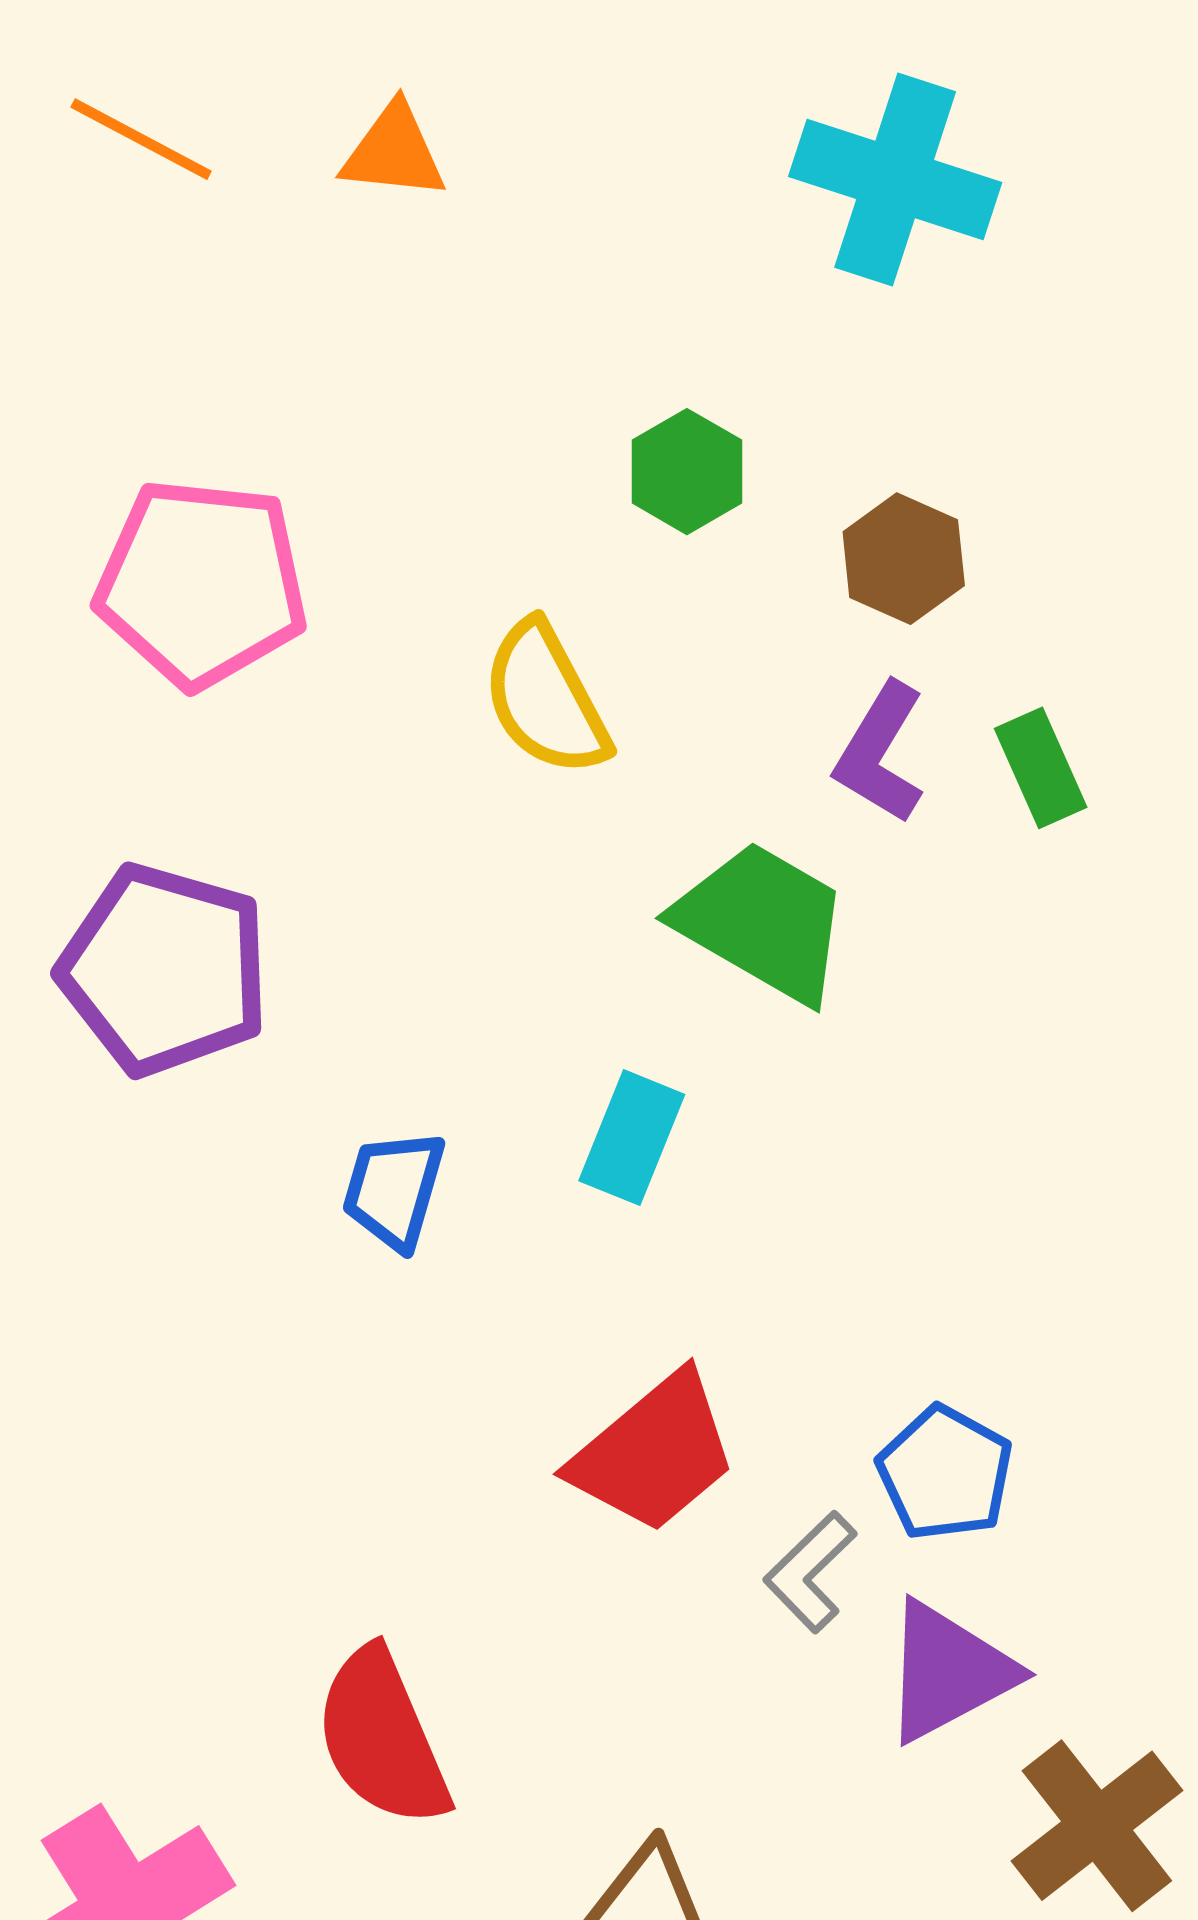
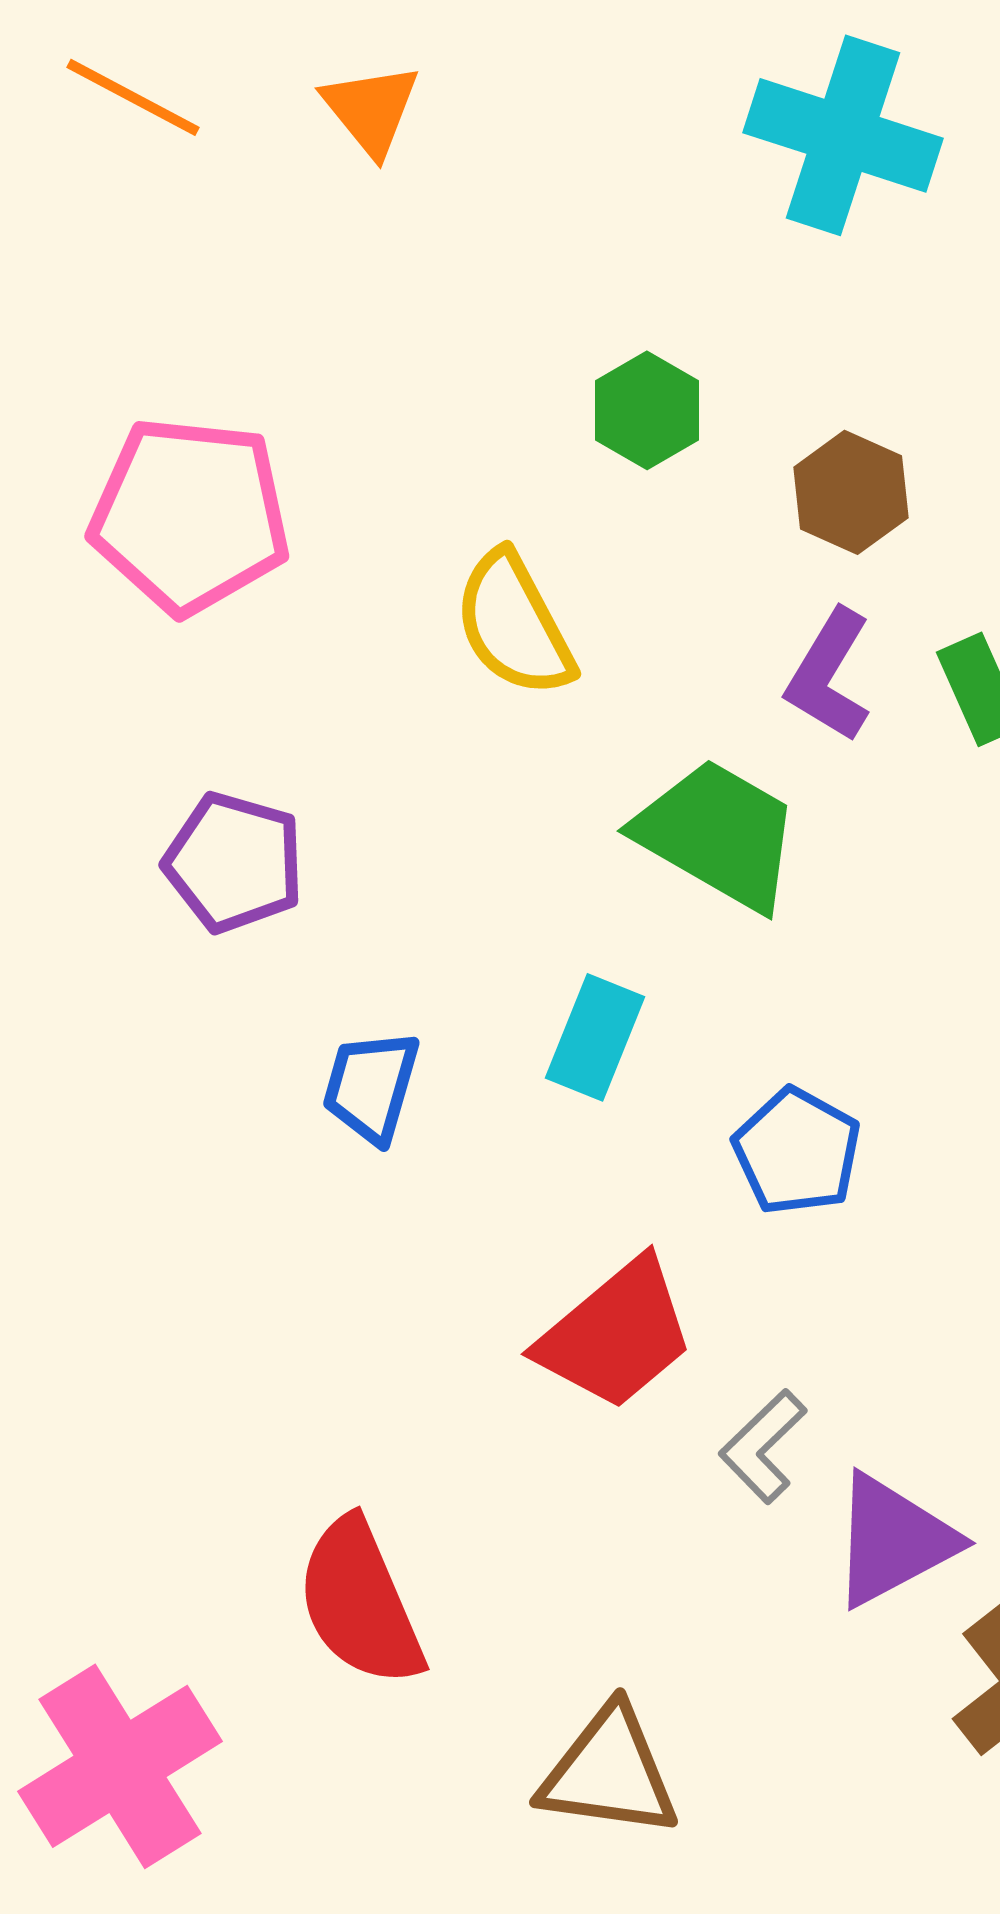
orange triangle: (394, 152) -> (371, 109), turned 45
purple pentagon: (164, 970) -> (234, 862), moved, size x0.7
blue pentagon: (945, 1473) -> (797, 1151), moved

